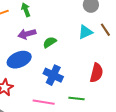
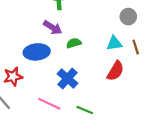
purple arrow: (27, 34) -> (53, 28), turned -150
red semicircle: (96, 73) -> (115, 71), moved

